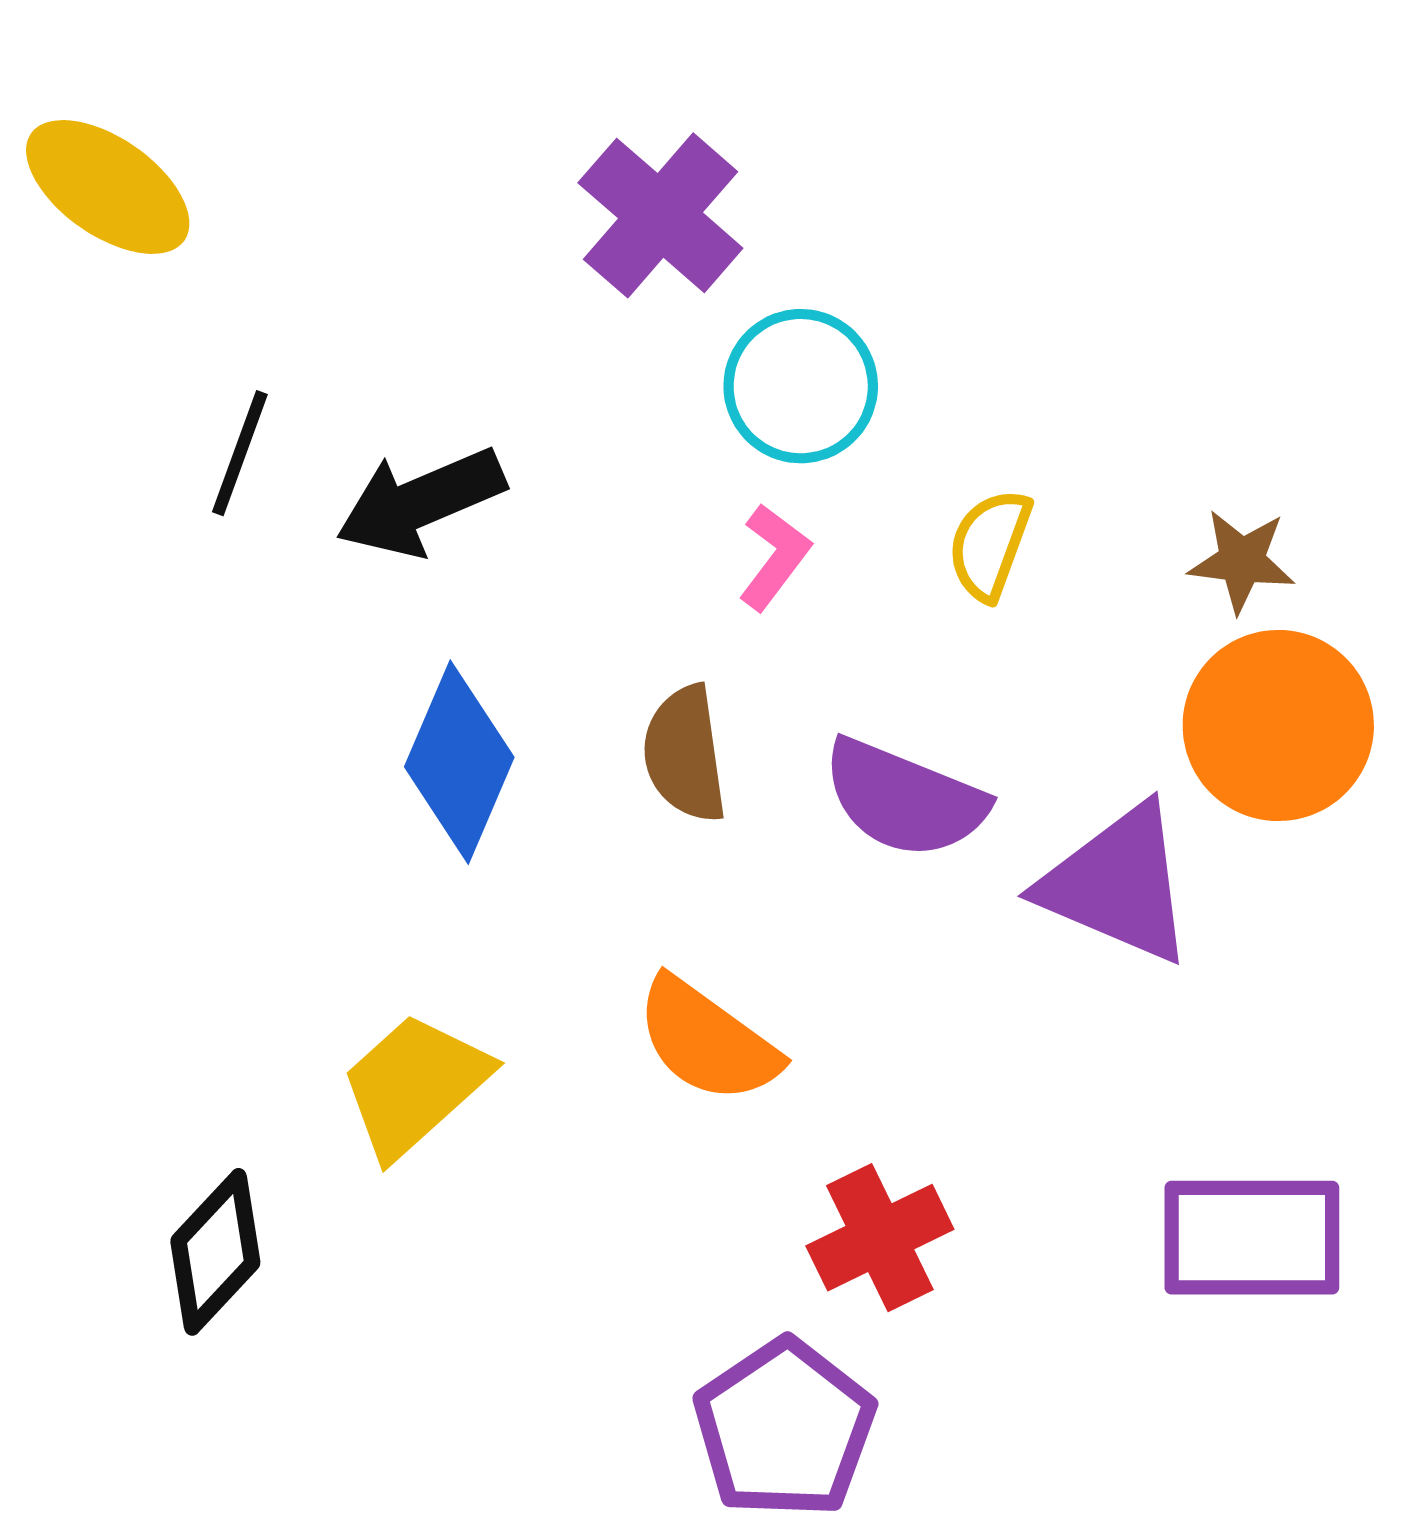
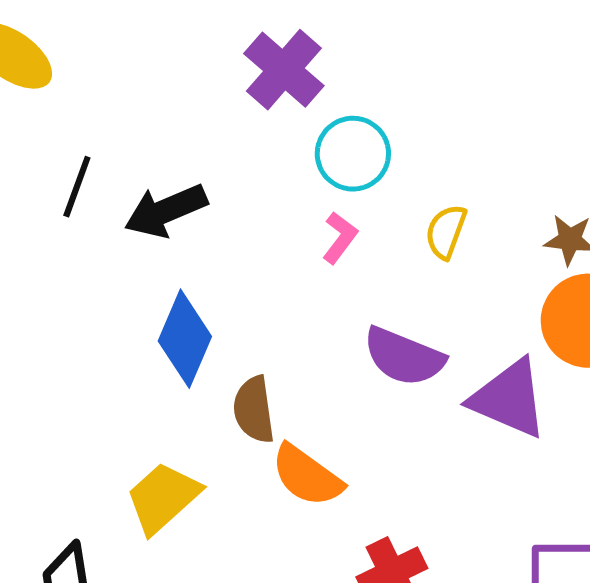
brown semicircle: (685, 754) -> (254, 410), moved

